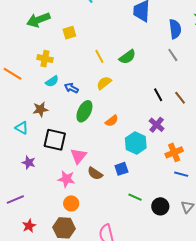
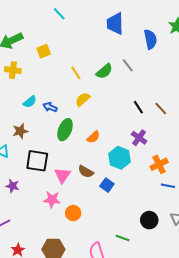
gray line: (173, 55) -> (128, 65), moved
yellow cross: (45, 59) -> (13, 70), moved
blue square: (121, 169) -> (107, 185), turned -32
brown semicircle: (95, 173) -> (86, 172), moved
green line: (135, 197) -> (123, 238), moved
orange circle: (71, 203) -> (73, 213), moved

